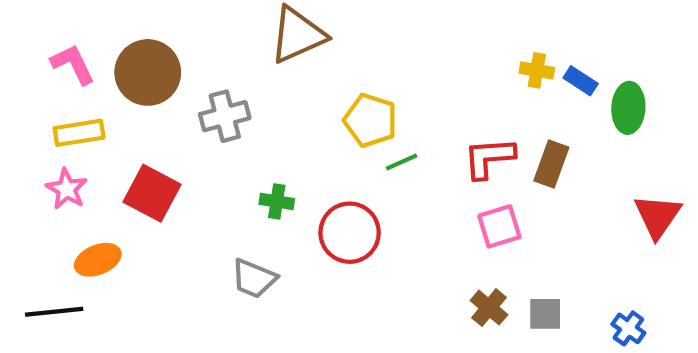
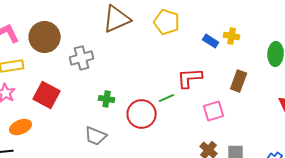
blue rectangle: (581, 81) -> (211, 41), moved
yellow pentagon: (370, 120) -> (167, 22), moved
red L-shape: (489, 158) -> (190, 78), moved
green line: (402, 162) -> (167, 98), moved

